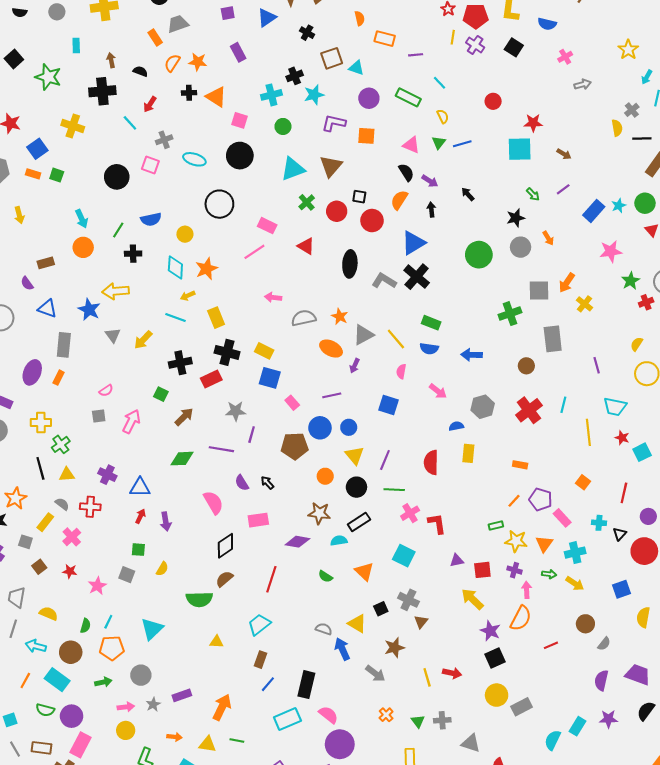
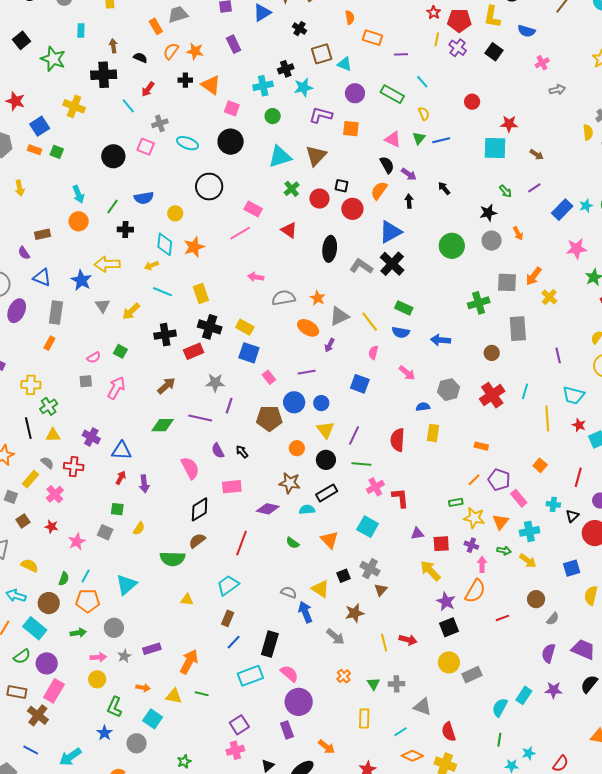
yellow arrow: (188, 296) -> (151, 265), moved
purple ellipse: (32, 372) -> (17, 311), moved
green square: (161, 394) -> (120, 351), moved
green semicircle: (45, 710) -> (22, 656), turned -54

